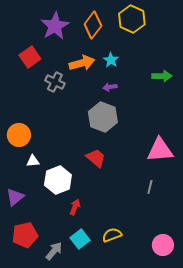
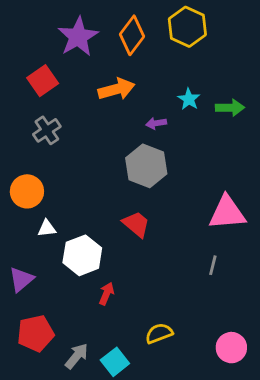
cyan star: (111, 60) -> (189, 99), moved
gray cross: (55, 82) -> (47, 130), moved, turned 30
cyan square: (80, 239) -> (115, 362), moved

